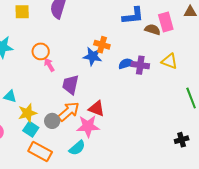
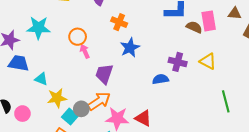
orange cross: (102, 45) -> (119, 22), moved
blue star: (93, 56) -> (130, 48), turned 30
blue semicircle: (126, 64) -> (160, 79), moved
red triangle: (97, 109) -> (143, 118), moved
cyan square: (31, 129) -> (70, 116), moved

